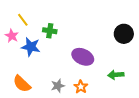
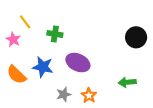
blue star: (31, 47) -> (43, 67), moved
purple ellipse: (83, 57) -> (78, 63), moved
orange semicircle: (22, 84) -> (16, 75), moved

